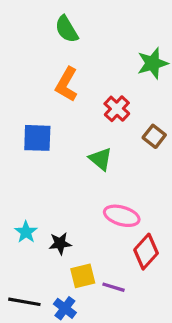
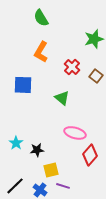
brown square: (154, 136) -> (96, 76), moved
purple line: (114, 287) -> (63, 186), moved
black line: (24, 302) -> (15, 186), turned -54

